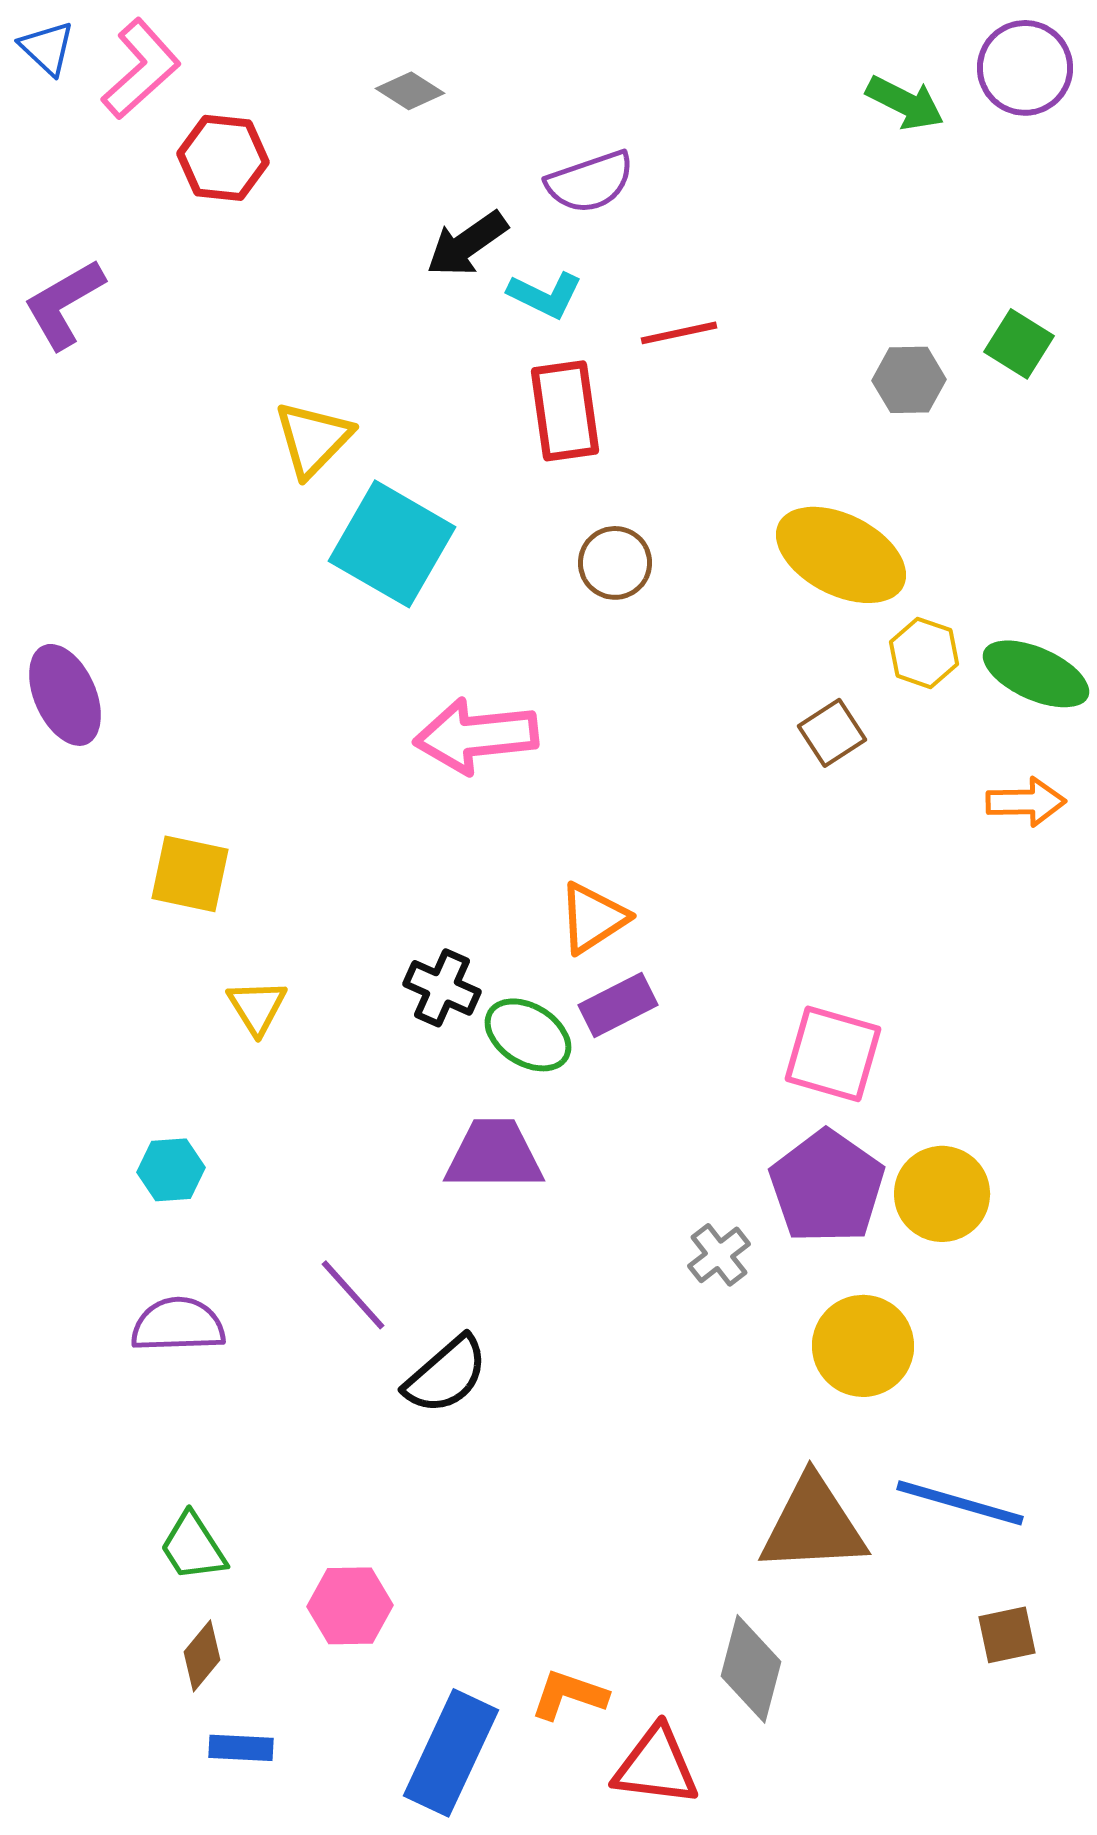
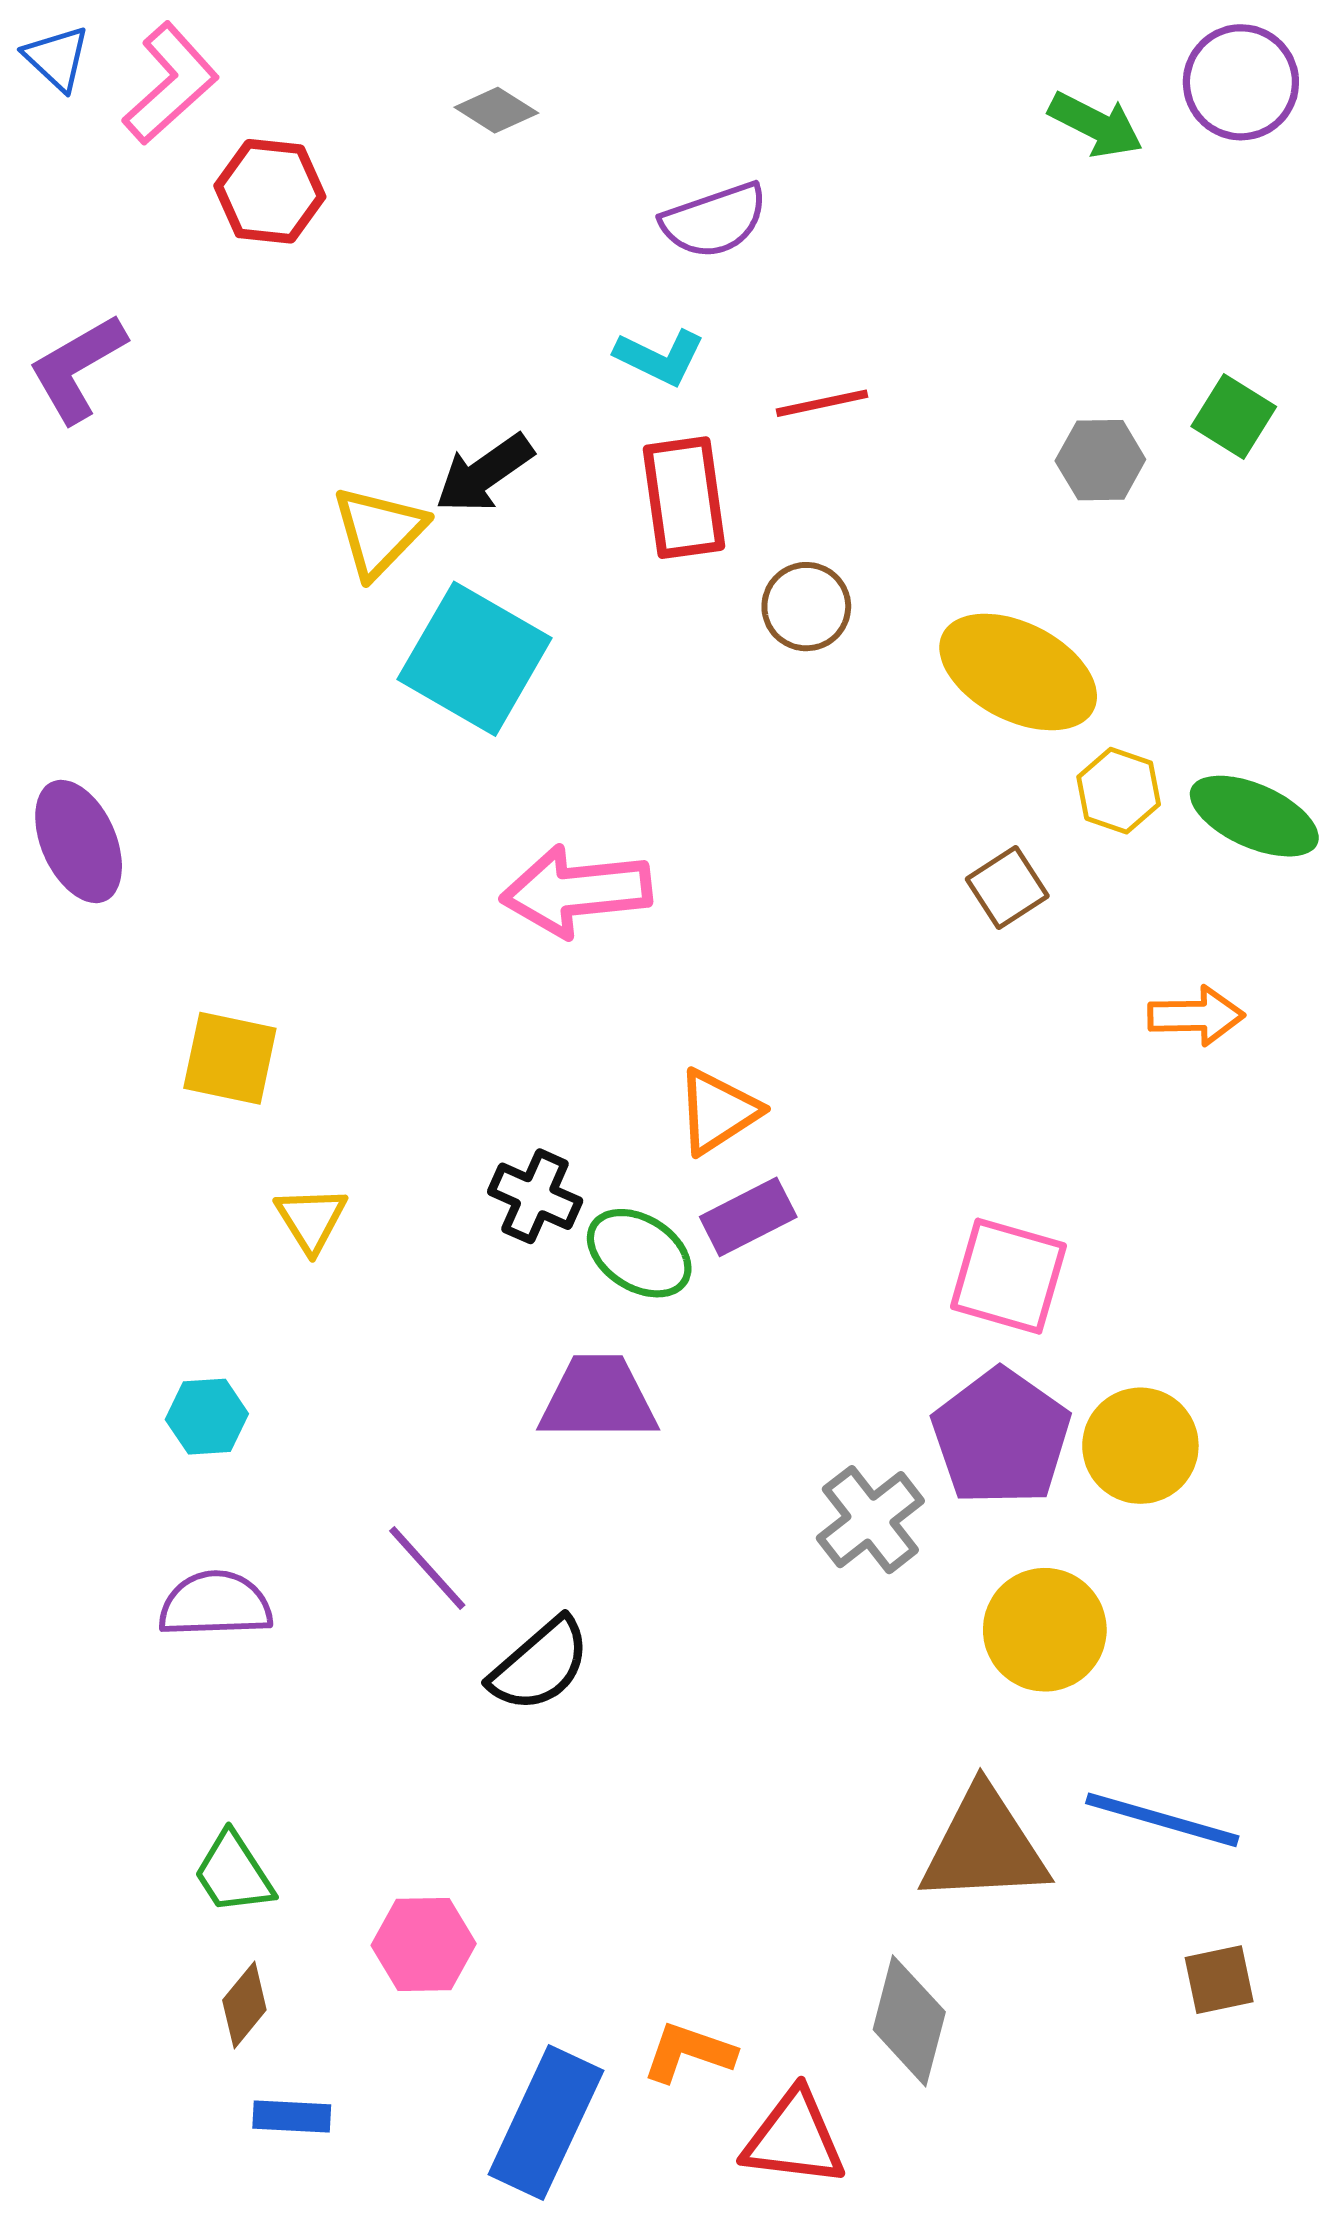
black arrow: (467, 244) -> (484, 473), moved
brown circle: (615, 563) -> (806, 607), moved
orange arrow: (1026, 802) -> (1196, 1016), moved
gray cross: (719, 1255) -> (870, 1520), size x1.4

